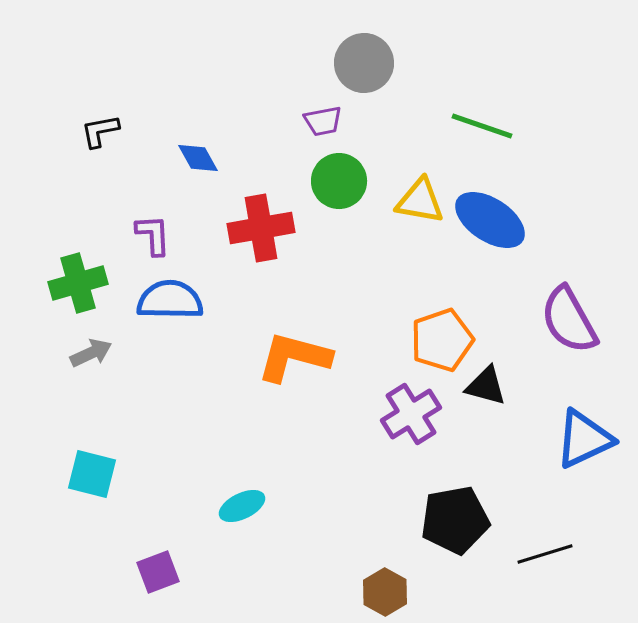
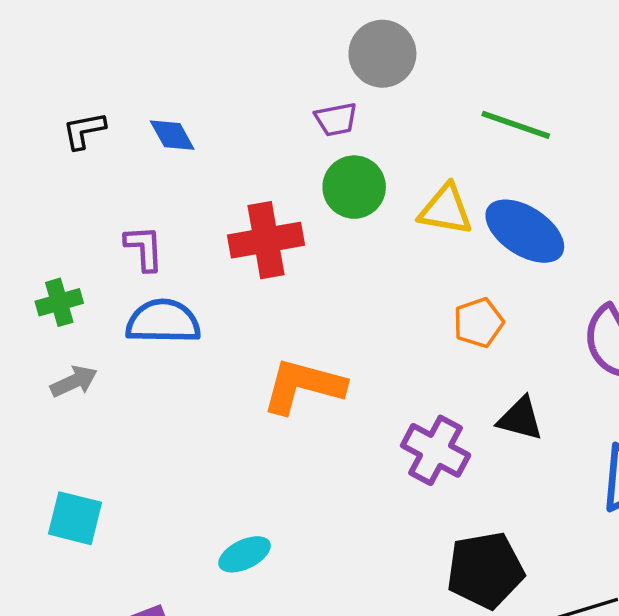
blue diamond: (198, 158) -> (172, 135), moved
green cross: (78, 283) -> (59, 302), size x0.7
orange pentagon: (442, 340) -> (478, 323), moved, size x0.7
purple cross: (411, 414) -> (436, 450), turned -30

